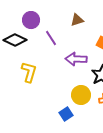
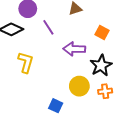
blue square: (66, 114) -> (56, 106), moved, turned -32

